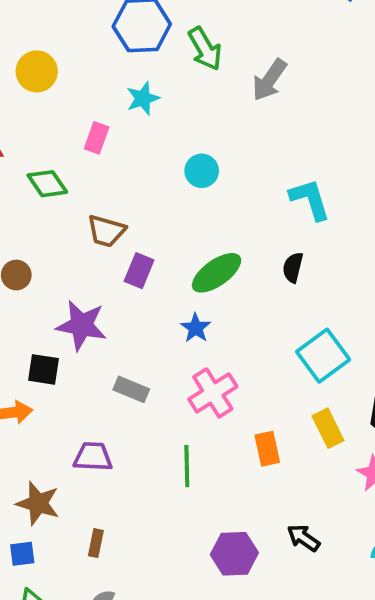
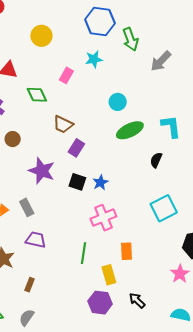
green ellipse: (217, 273) -> (130, 130), moved
black square: (44, 369) -> (77, 182), moved
gray rectangle: (131, 389) -> (27, 207), moved, turned 30
yellow rectangle: (328, 428) -> (109, 275), moved

